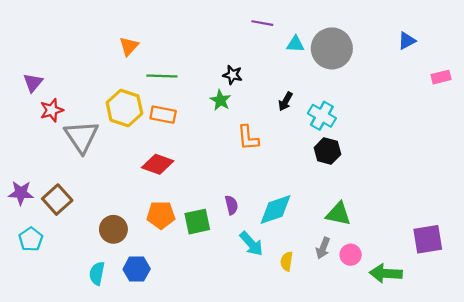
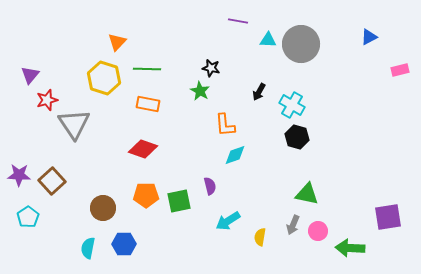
yellow hexagon: (124, 108) -> (104, 78), moved
cyan diamond: (276, 209) -> (235, 155), moved, size x0.7
cyan arrow: (251, 244) -> (228, 221), turned 100

